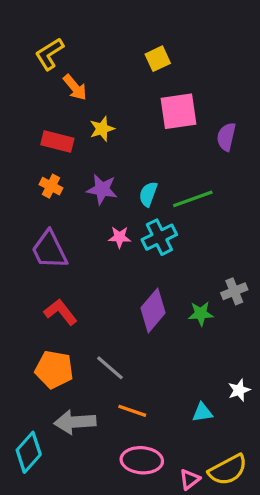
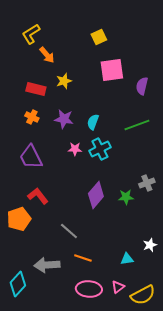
green line: (193, 199) -> (137, 125), moved
orange pentagon: (54, 369) -> (19, 219), moved, turned -30
pink triangle: (190, 479) -> (118, 287), moved

